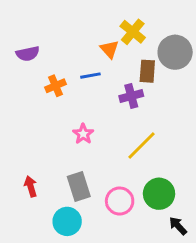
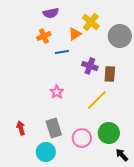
orange triangle: (109, 49) -> (75, 34), turned 40
purple semicircle: (28, 54) -> (51, 13), moved
brown rectangle: (147, 71) -> (110, 74), moved
orange cross: (55, 86) -> (44, 36), moved
purple cross: (131, 96) -> (90, 66), turned 35

